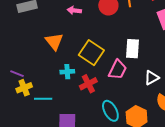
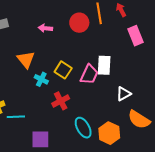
yellow square: (91, 53) -> (63, 70), size x0.7
pink trapezoid: (117, 70) -> (89, 74), moved
cyan cross: (67, 72) -> (41, 79), moved, turned 32

